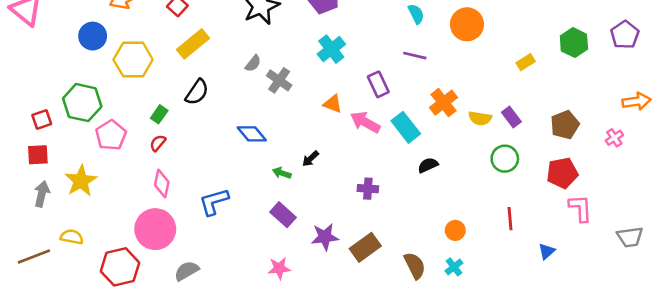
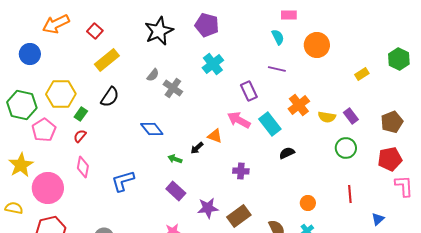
yellow hexagon: (133, 60) -> (61, 94), moved
orange triangle: (333, 104) -> (215, 136), moved
pink circle: (155, 229) -> (48, 188), moved

